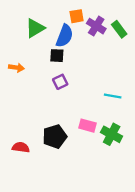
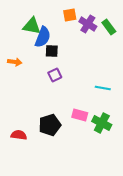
green triangle: (35, 28) -> (32, 26), turned 42
blue semicircle: (65, 36) -> (43, 37), moved

